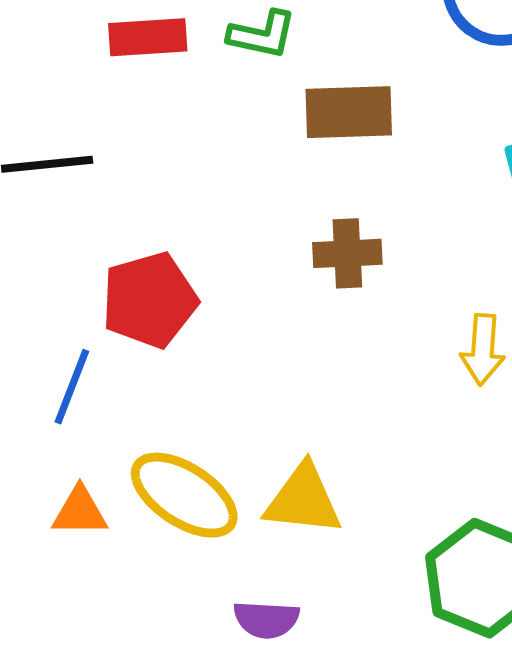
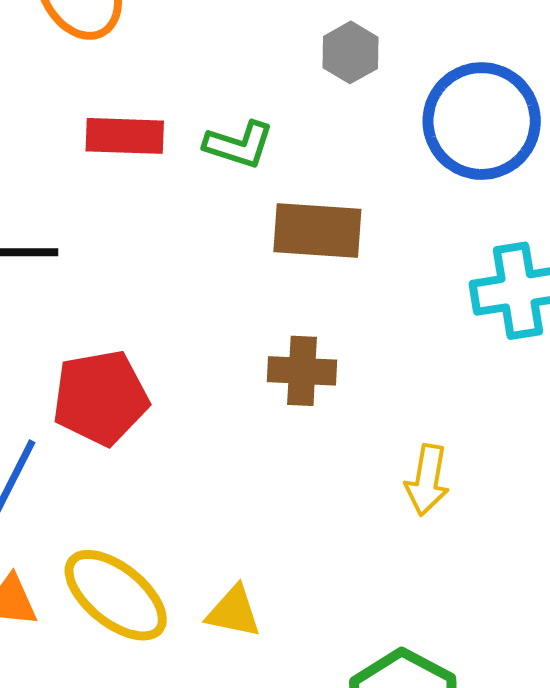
yellow triangle: (303, 500) -> (234, 612), size x0.7

